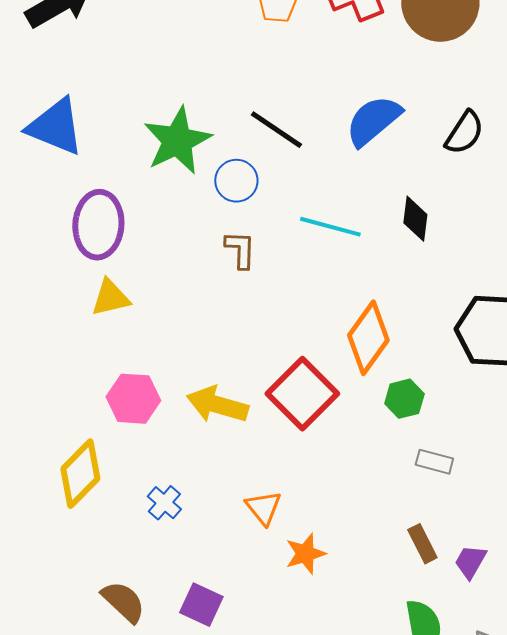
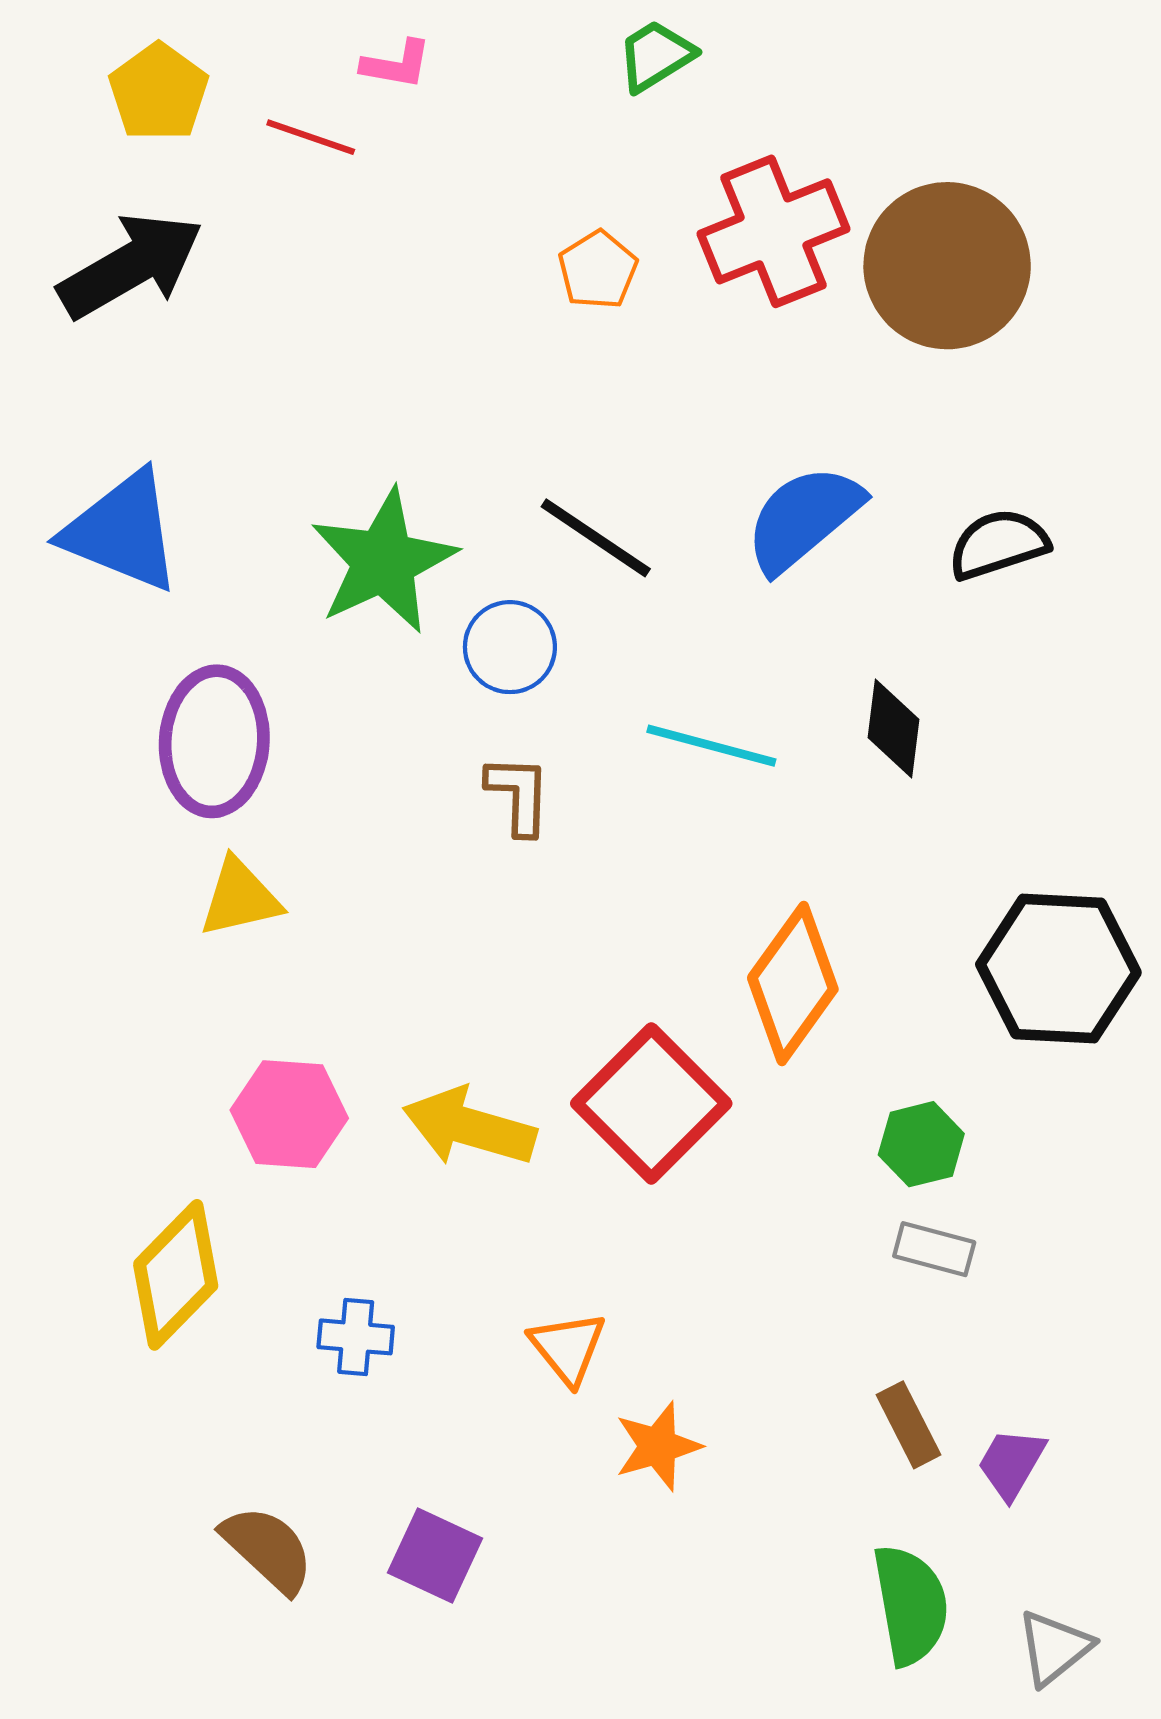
black semicircle: (464, 133) -> (998, 544), turned -141
green hexagon: (404, 399) -> (921, 1144), moved
blue cross: (164, 503) -> (356, 1337), turned -36

